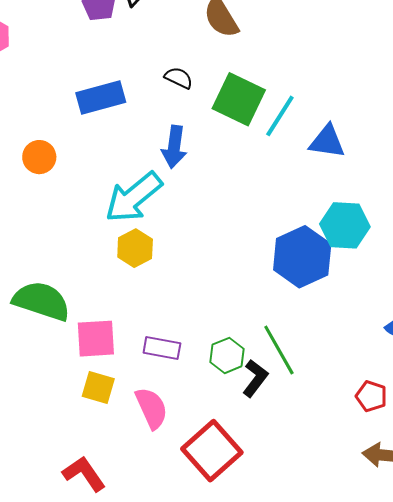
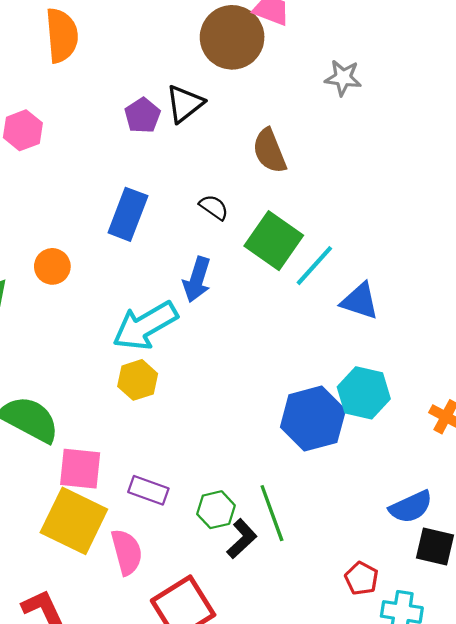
blue rectangle: (101, 98) -> (128, 214), turned -63
yellow square: (98, 388) -> (74, 521), size x1.8

